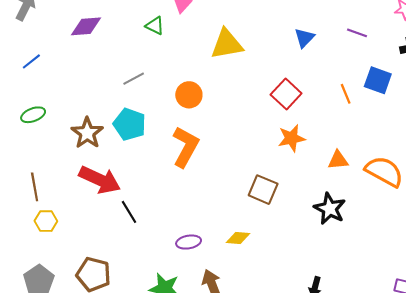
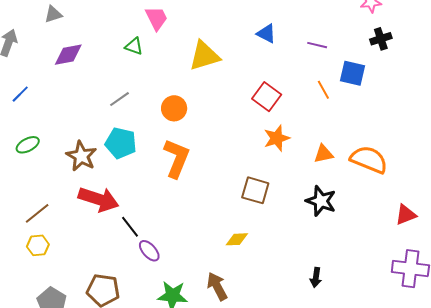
purple line: (357, 33) -> (317, 45), moved
blue triangle: (304, 38) -> (266, 34), moved, turned -40
brown line: (35, 187) -> (37, 213), turned 68
yellow hexagon: (46, 221) -> (38, 245), moved
purple ellipse: (189, 242) -> (149, 251), moved, turned 65

